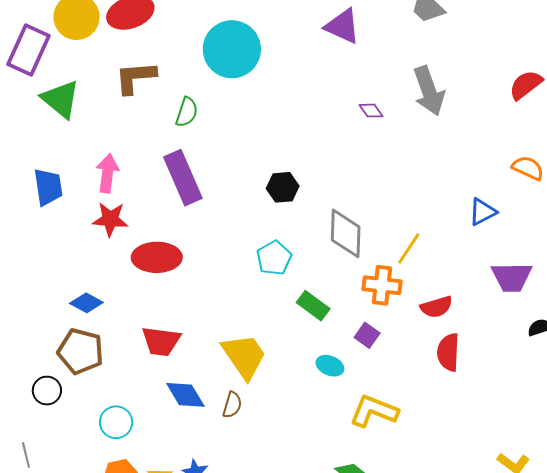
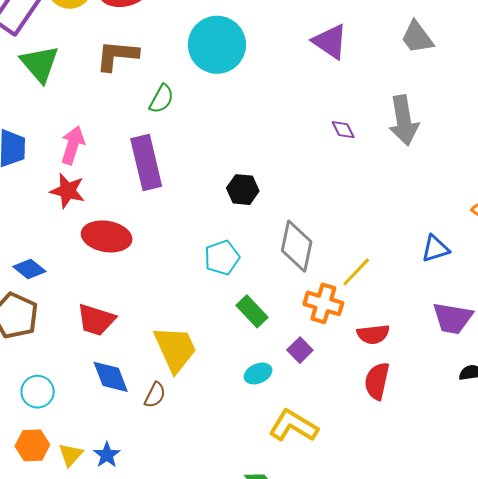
cyan ellipse: (330, 366) -> (258, 373), turned -56

